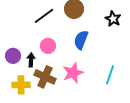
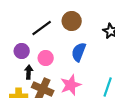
purple circle: (13, 56) -> (22, 51), moved

